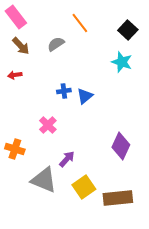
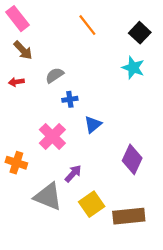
gray semicircle: (56, 44) -> (55, 75), moved
blue triangle: (85, 96) -> (93, 124), moved
pink cross: (48, 125) -> (52, 136), size x1.4

